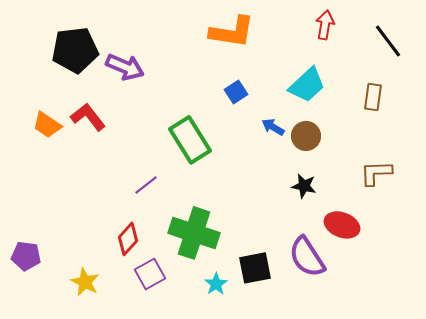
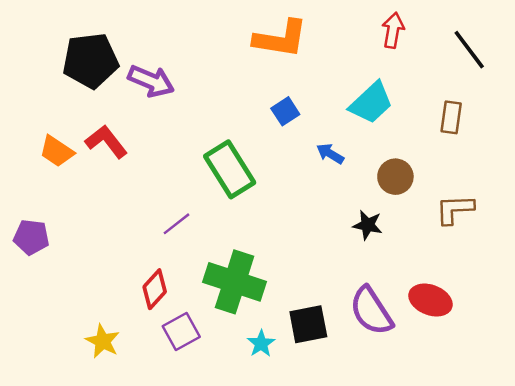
brown circle: (306, 136) -> (395, 177), moved
red ellipse: (342, 225) -> (431, 300), moved
purple pentagon: (26, 256) -> (31, 237), moved

